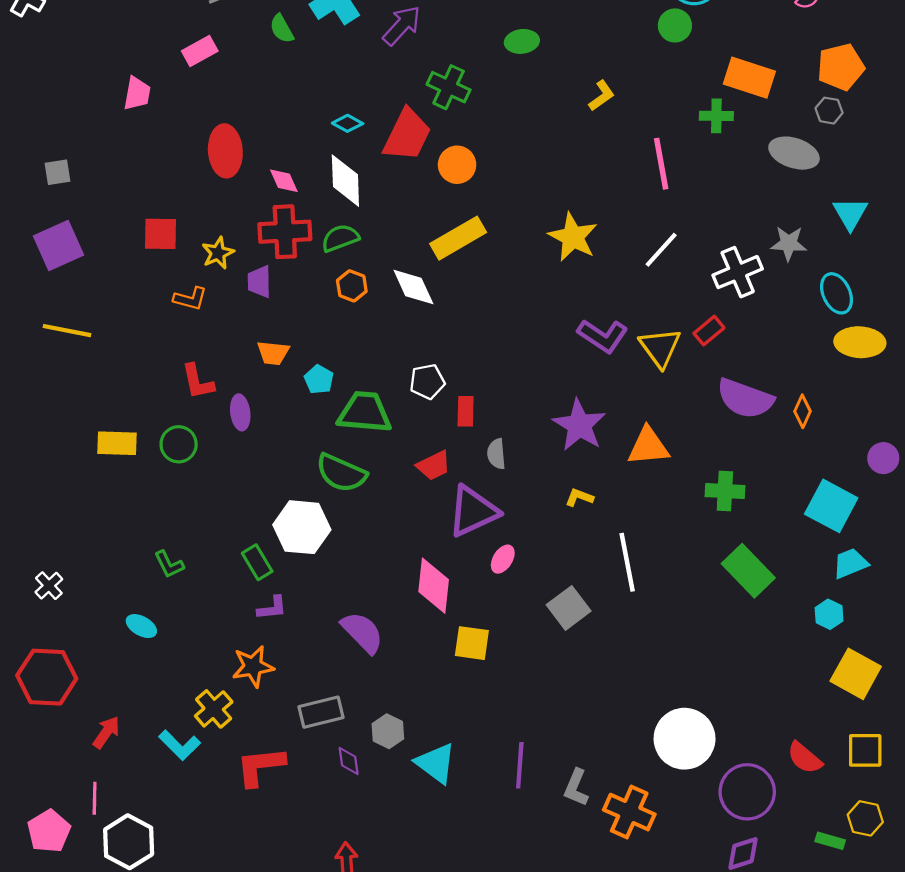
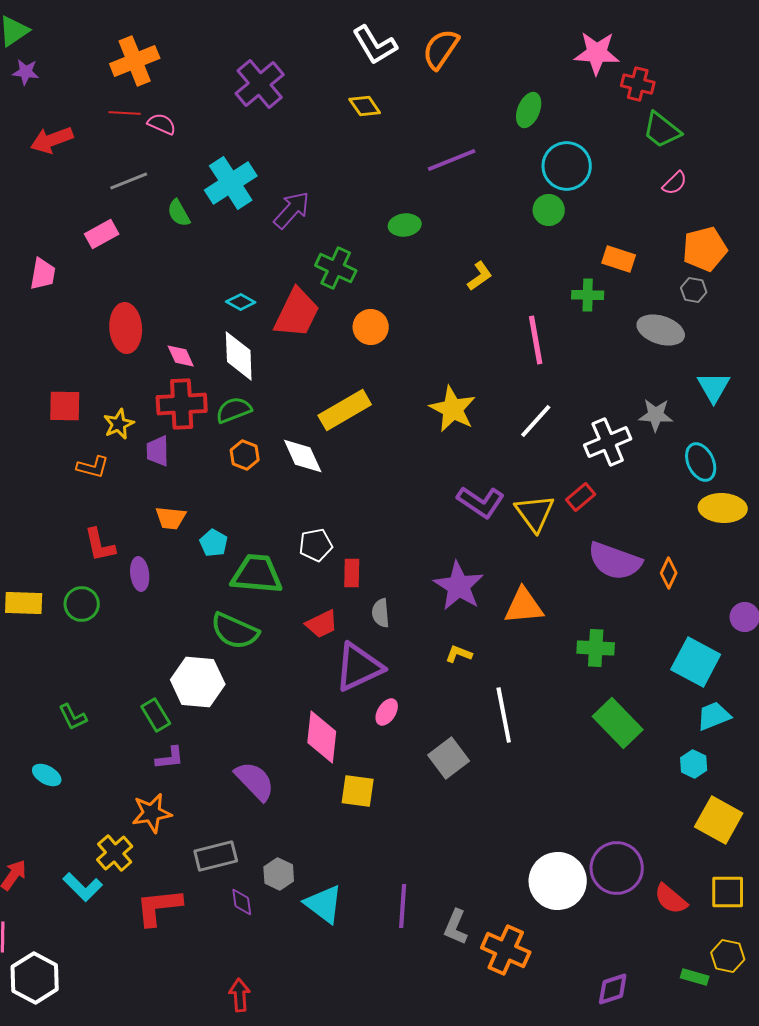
orange rectangle: (749, 78) -> (619, 259), size x0.7
orange circle: (457, 165) -> (371, 327), moved
purple circle: (747, 792) -> (617, 868), moved

